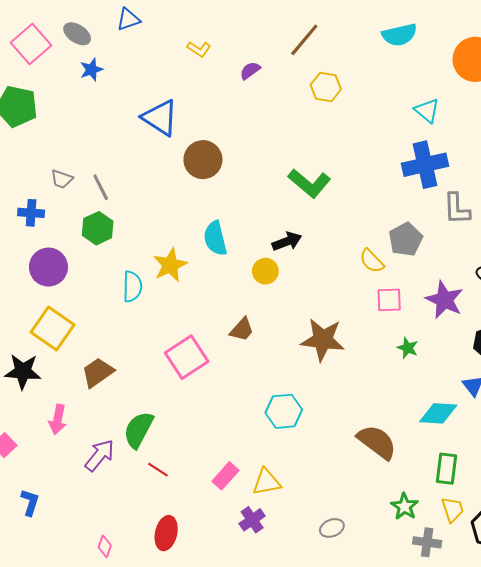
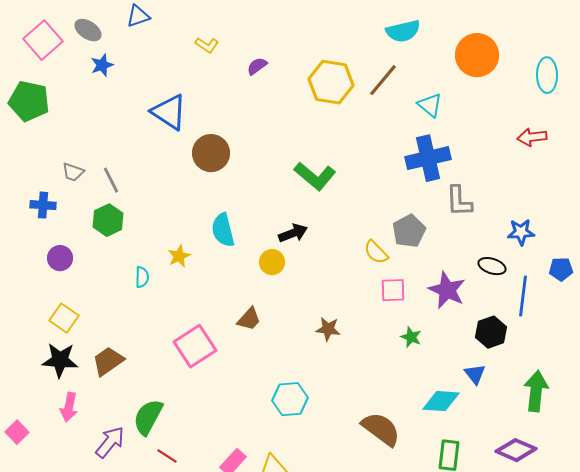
brown line: (304, 40) -> (383, 80), moved
yellow hexagon: (326, 87) -> (331, 82), size x1.5
yellow star: (170, 265) -> (179, 256), size x0.7
purple circle: (48, 267) -> (60, 258), size x0.7
cyan semicircle: (132, 286) -> (142, 277), size x0.7
yellow square: (53, 328) -> (64, 318), size x0.7
brown star: (323, 340) -> (328, 329), size x0.6
black star: (23, 371) -> (60, 360), moved

